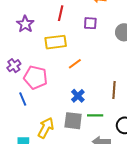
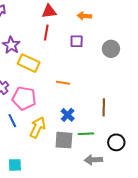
yellow rectangle: (56, 42) -> (29, 63), moved, turned 35
orange line: (75, 64) -> (63, 83), turned 48
yellow arrow: (46, 128) -> (38, 127), moved

